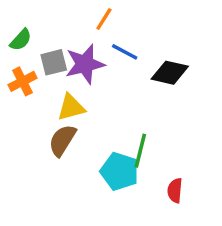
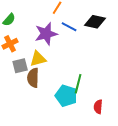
gray square: (54, 62) -> (20, 66), moved
black diamond: (170, 73) -> (95, 22), moved
brown semicircle: (62, 140) -> (33, 78), turned -30

